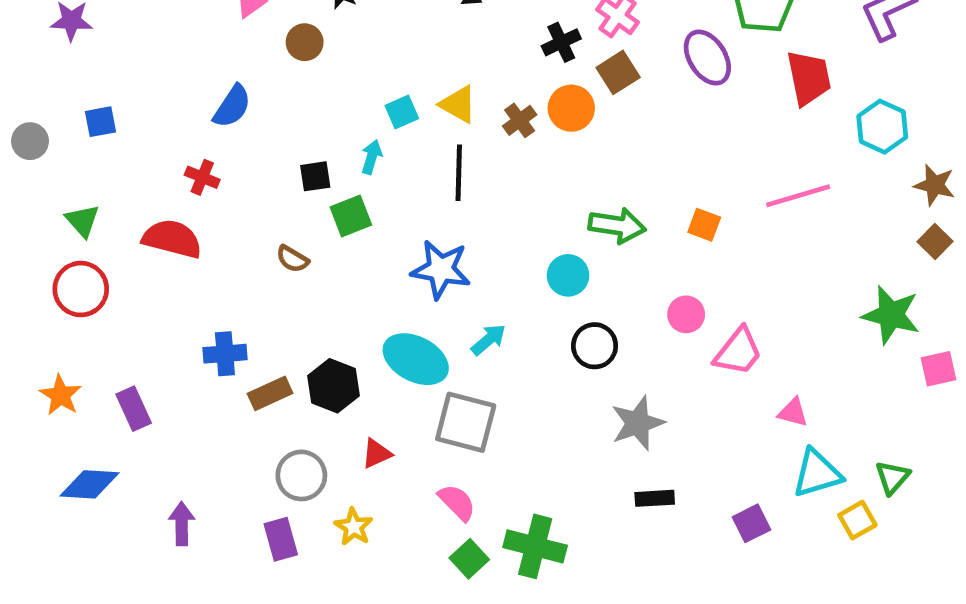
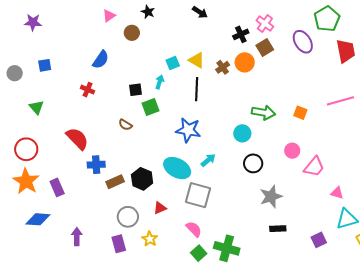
red semicircle: (172, 239) -> (77, 139), moved, turned 30
red circle: (81, 289) -> (26, 149), moved
orange star: (60, 395) -> (26, 181), size x1.5

